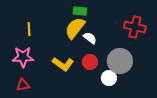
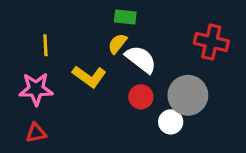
yellow semicircle: (75, 28) -> (117, 44), size x0.6
white semicircle: (90, 38) -> (141, 59), size x1.5
yellow L-shape: (63, 64) -> (89, 76), moved

